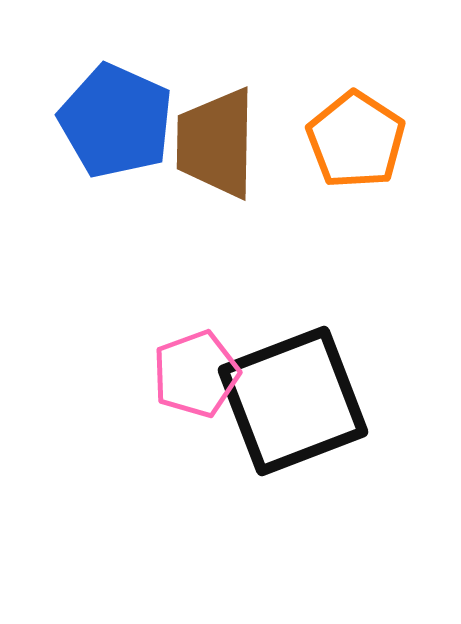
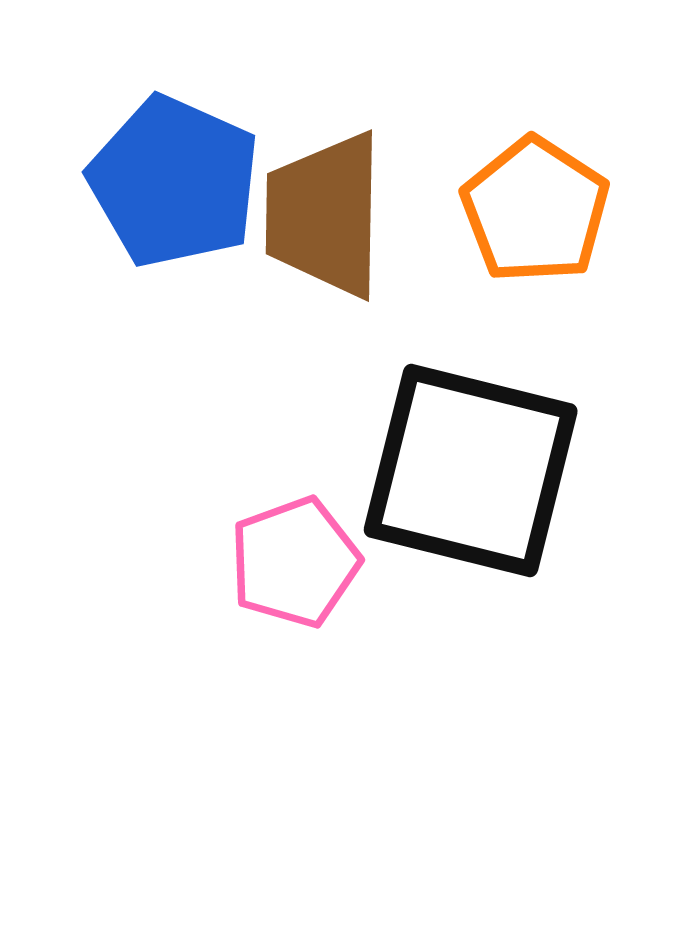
black square: (293, 401) -> (471, 471), moved, turned 35

